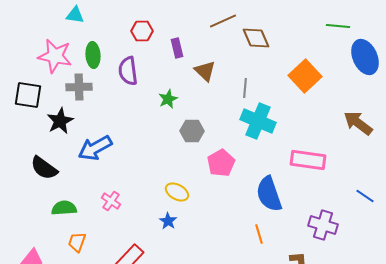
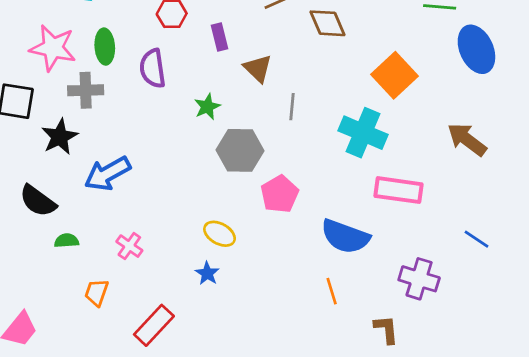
gray line: (245, 88) -> (292, 107), moved
cyan cross: (258, 121) -> (363, 133), moved
gray hexagon: (192, 131) -> (240, 150), size x1.4
blue semicircle: (269, 194) -> (345, 236), turned -51
green semicircle: (64, 208) -> (66, 241), moved, size x0.7
orange trapezoid: (77, 242) -> (97, 293), moved

